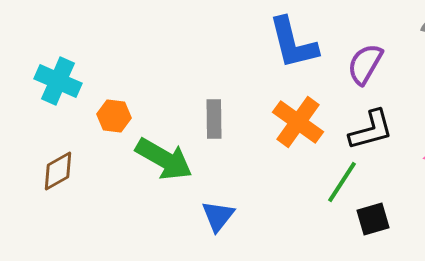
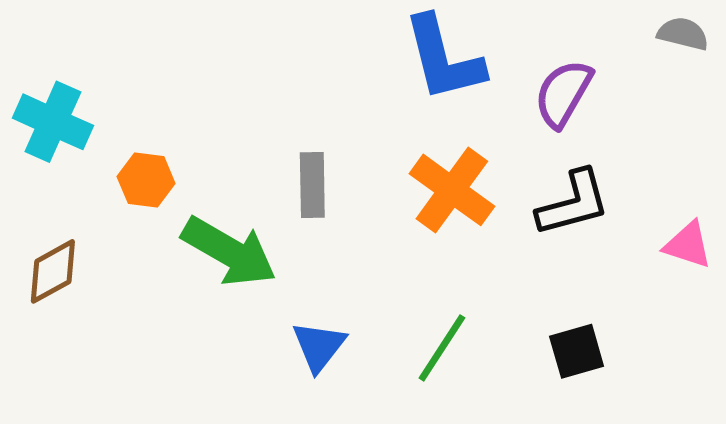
green line: (342, 182) -> (442, 348), moved

